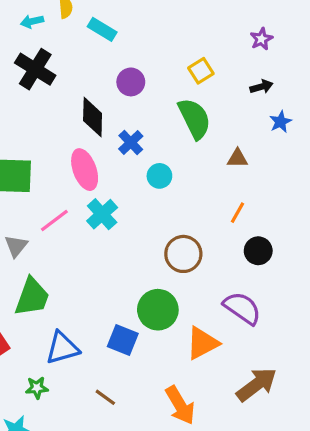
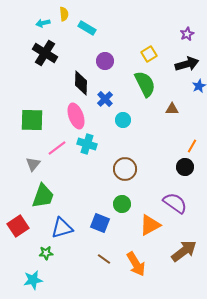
black arrow: (261, 87) -> (187, 64), size x1.6
orange line: (238, 213) -> (192, 146), moved
cyan cross: (102, 214) -> (87, 144), turned -30
brown circle: (183, 254) -> (125, 169), moved
green circle: (158, 310) -> (122, 204), size x0.7
brown line: (105, 397) -> (104, 259), moved

